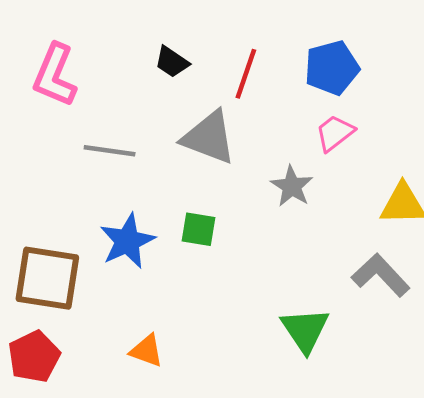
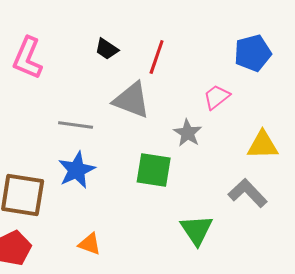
blue pentagon: (332, 68) -> (253, 53), moved
gray line: (110, 151) -> (76, 125), moved
green square: (198, 229) -> (154, 170), moved, size x1.5

